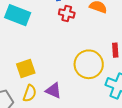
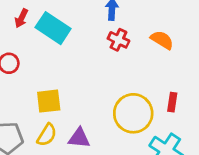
purple triangle: (53, 90) -> (79, 138), turned -30

